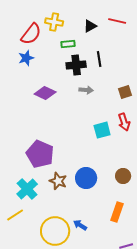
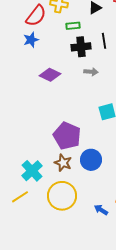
purple pentagon: (40, 154) -> (67, 136), moved
blue arrow: (80, 225) -> (101, 210), moved
yellow circle: (55, 231) -> (62, 196), moved

